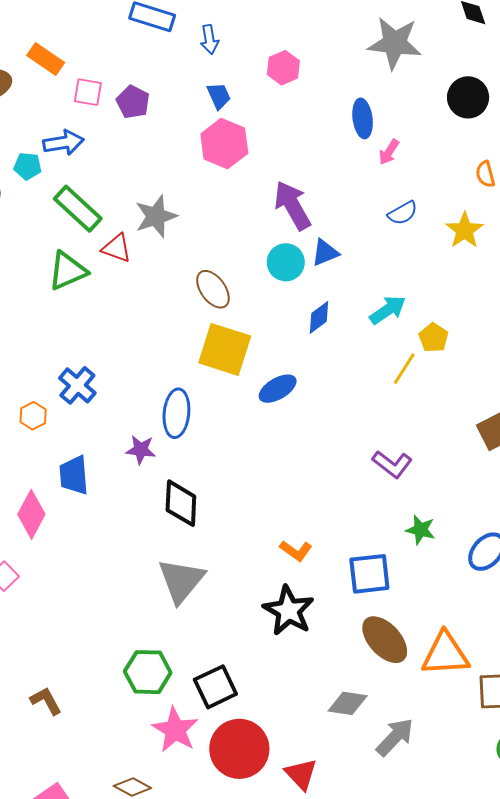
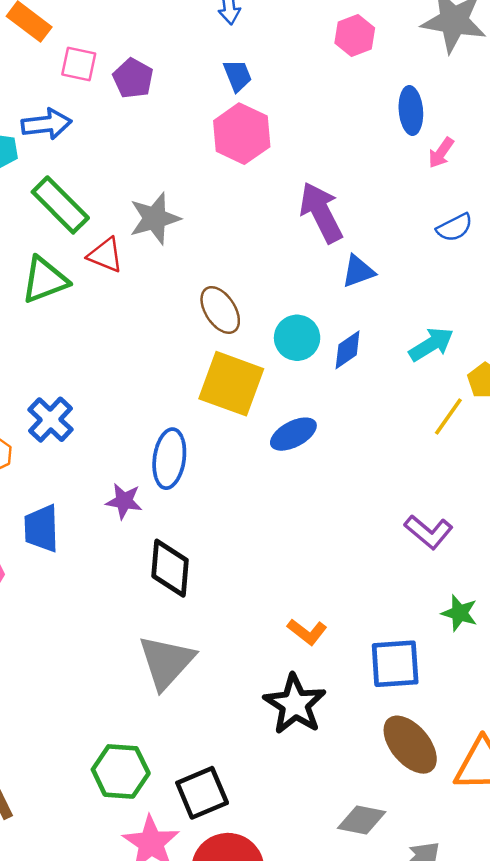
pink hexagon: (283, 68) -> (355, 35), moved
cyan circle: (286, 262) -> (297, 338), moved

